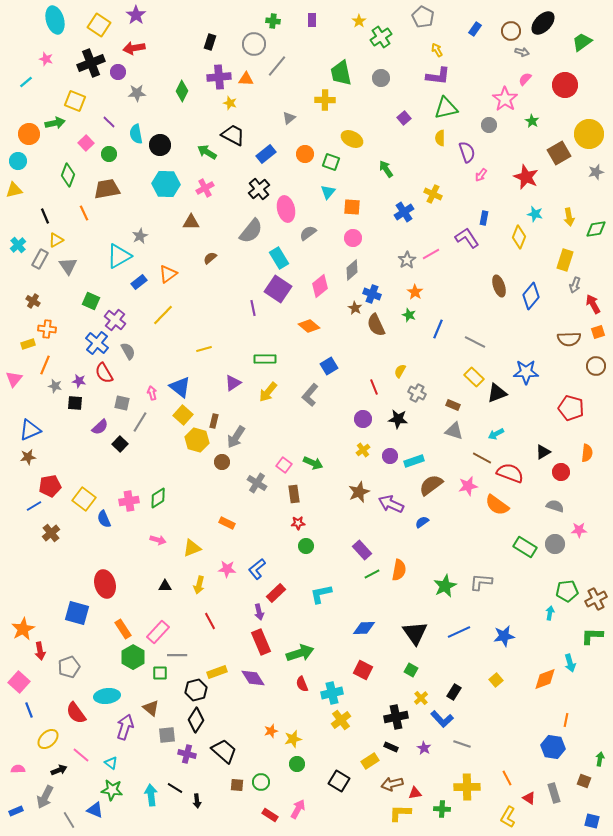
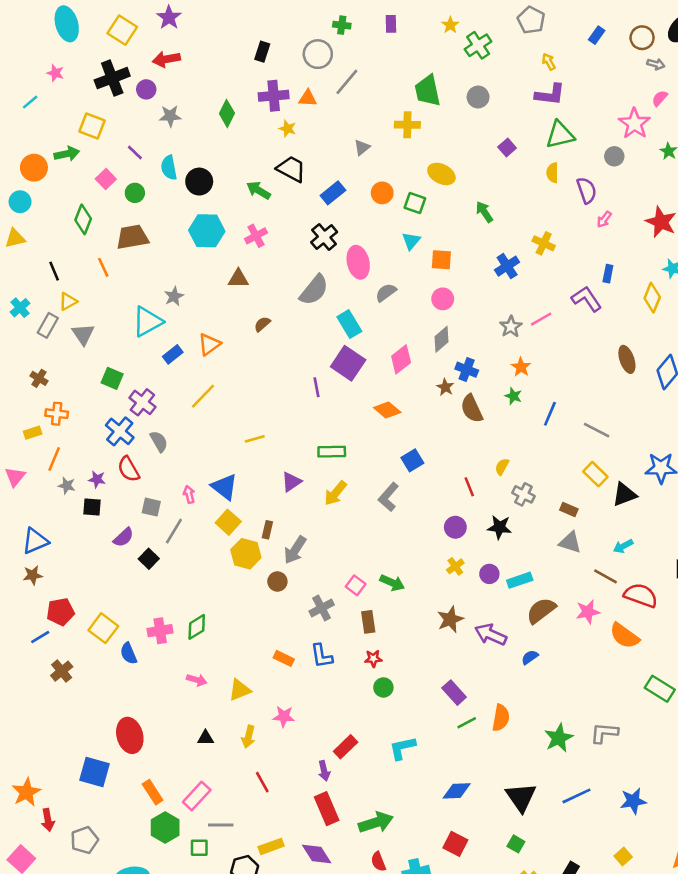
gray cross: (257, 483) -> (322, 608), turned 30
blue L-shape: (257, 569) -> (322, 656), moved, turned -60

